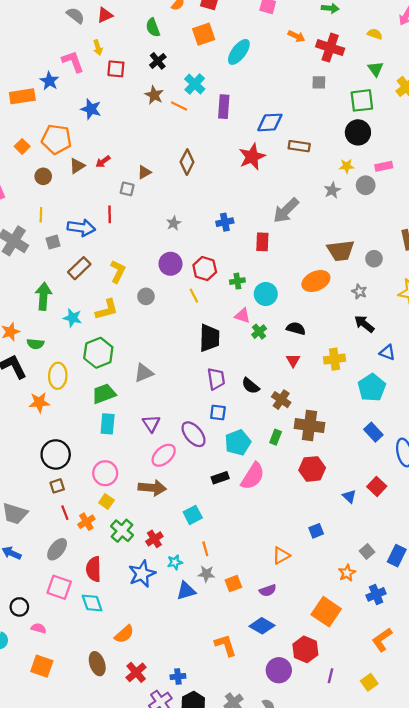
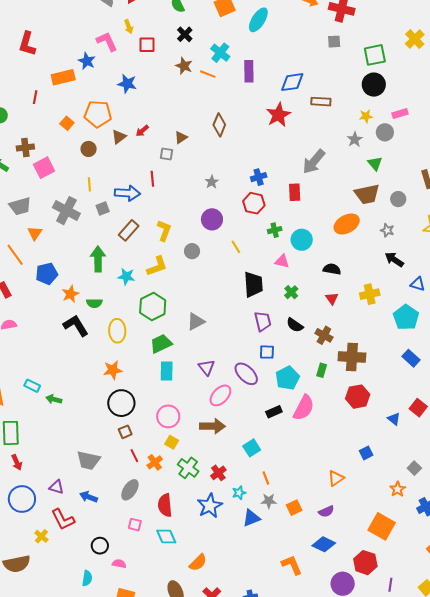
green triangle: (376, 69) -> (375, 163), moved
red hexagon: (205, 269) -> (254, 203), moved
green cross: (259, 332) -> (291, 292), moved
orange star: (39, 402) -> (113, 370), moved
pink square: (59, 587) -> (135, 525), size x0.6

